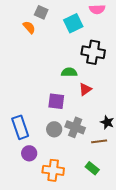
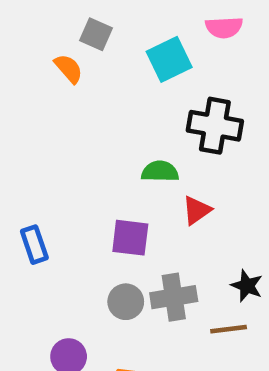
blue rectangle: (20, 127) -> (34, 245), moved, size x0.7
gray cross: (75, 127) -> (174, 297), turned -30

